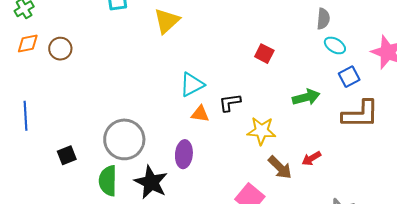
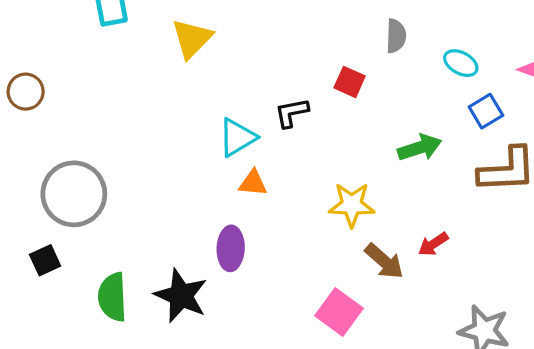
gray semicircle: (323, 19) -> (396, 36), moved
black L-shape: (230, 103) -> (292, 113), moved
gray circle: (124, 139) -> (74, 194), moved

